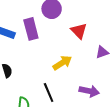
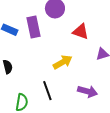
red triangle: (79, 31) -> (81, 32), turned -30

